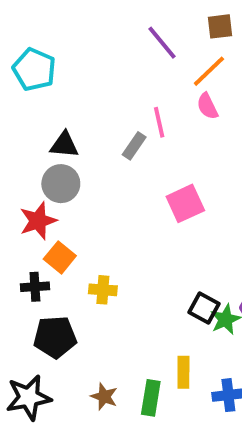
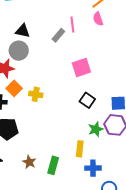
yellow cross: (103, 290) -> (36, 94), moved
black square: (204, 308) -> (87, 100), moved
yellow rectangle: (183, 372) -> (80, 149), moved

